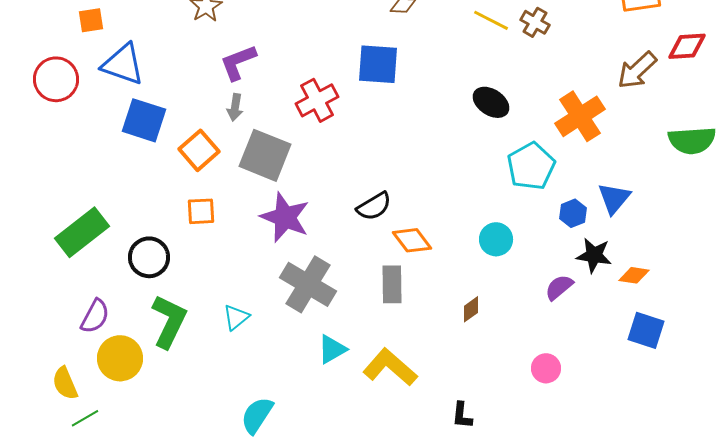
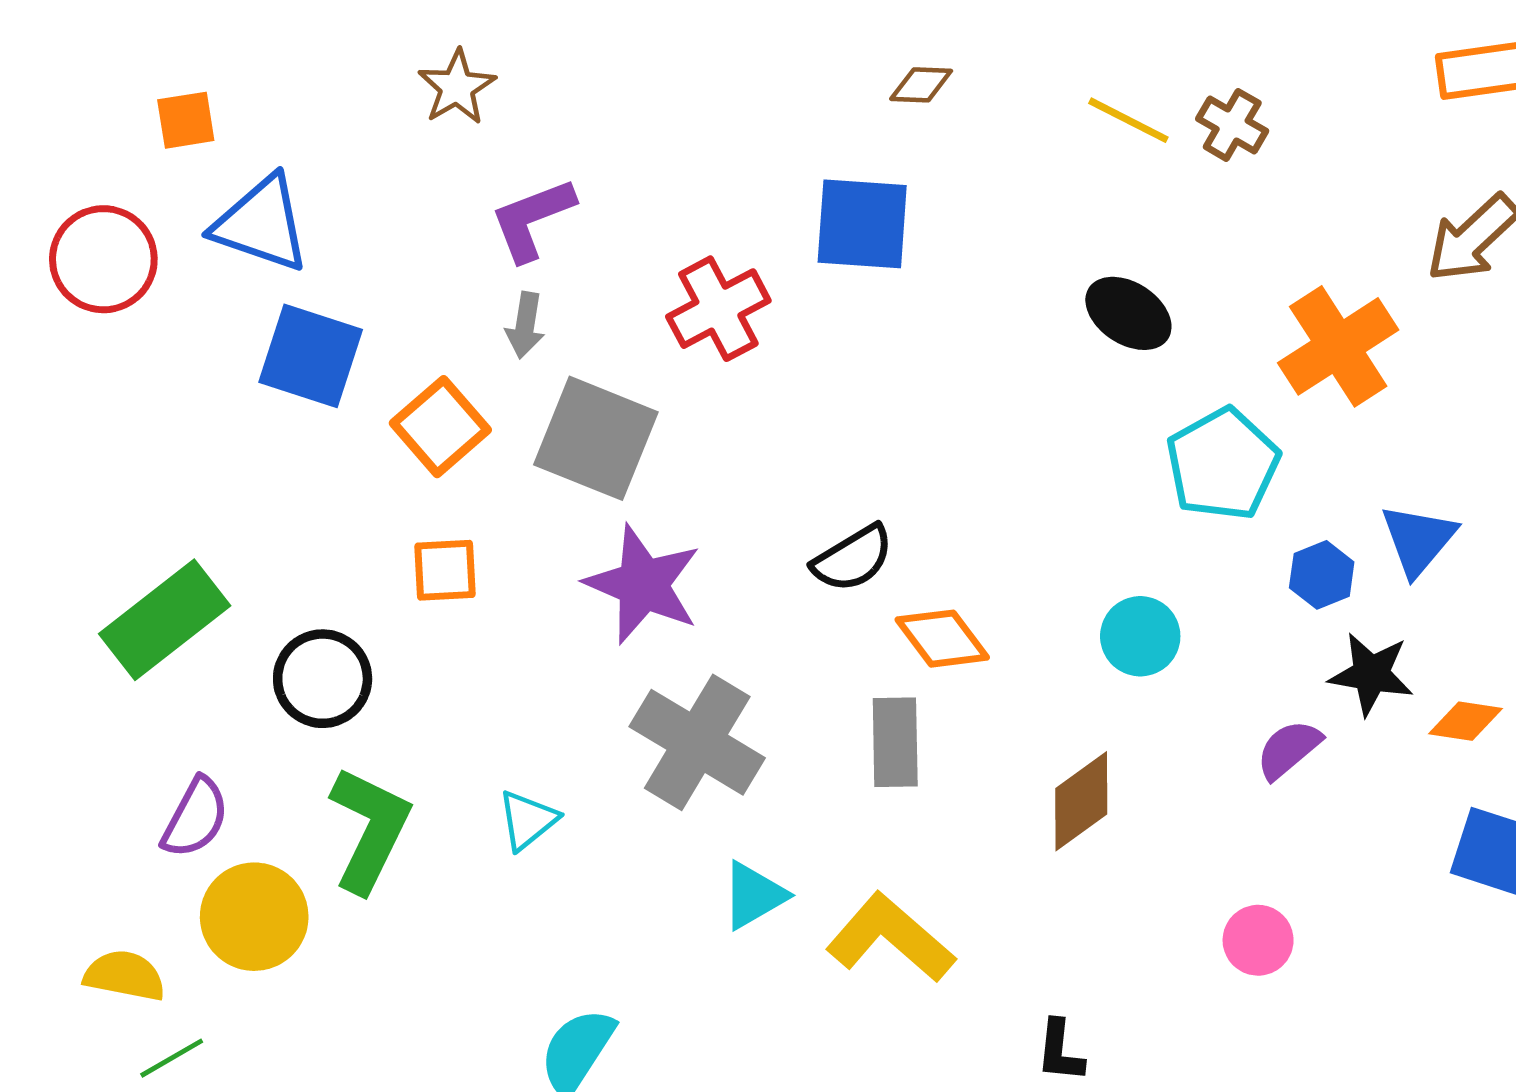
brown diamond: (471, 309) -> (1081, 801), size x1.6
yellow semicircle: (65, 383) -> (125, 976), turned 124

